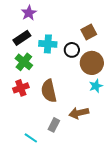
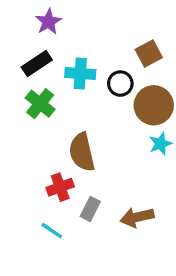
red cross: (21, 88) -> (60, 187), moved
brown arrow: (79, 113) -> (137, 217), moved

